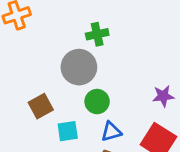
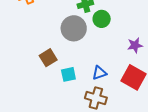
green circle: (97, 102) -> (102, 19), moved

